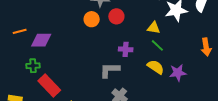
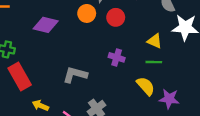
purple diamond: (41, 40) -> (46, 25), moved
green line: (157, 45) -> (154, 62), turned -56
gray L-shape: (110, 70) -> (75, 75), moved

